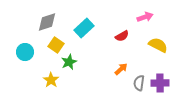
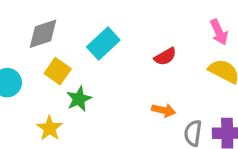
pink arrow: (145, 17) -> (219, 32), moved, turned 84
orange arrow: (121, 69) -> (164, 110), turned 56

